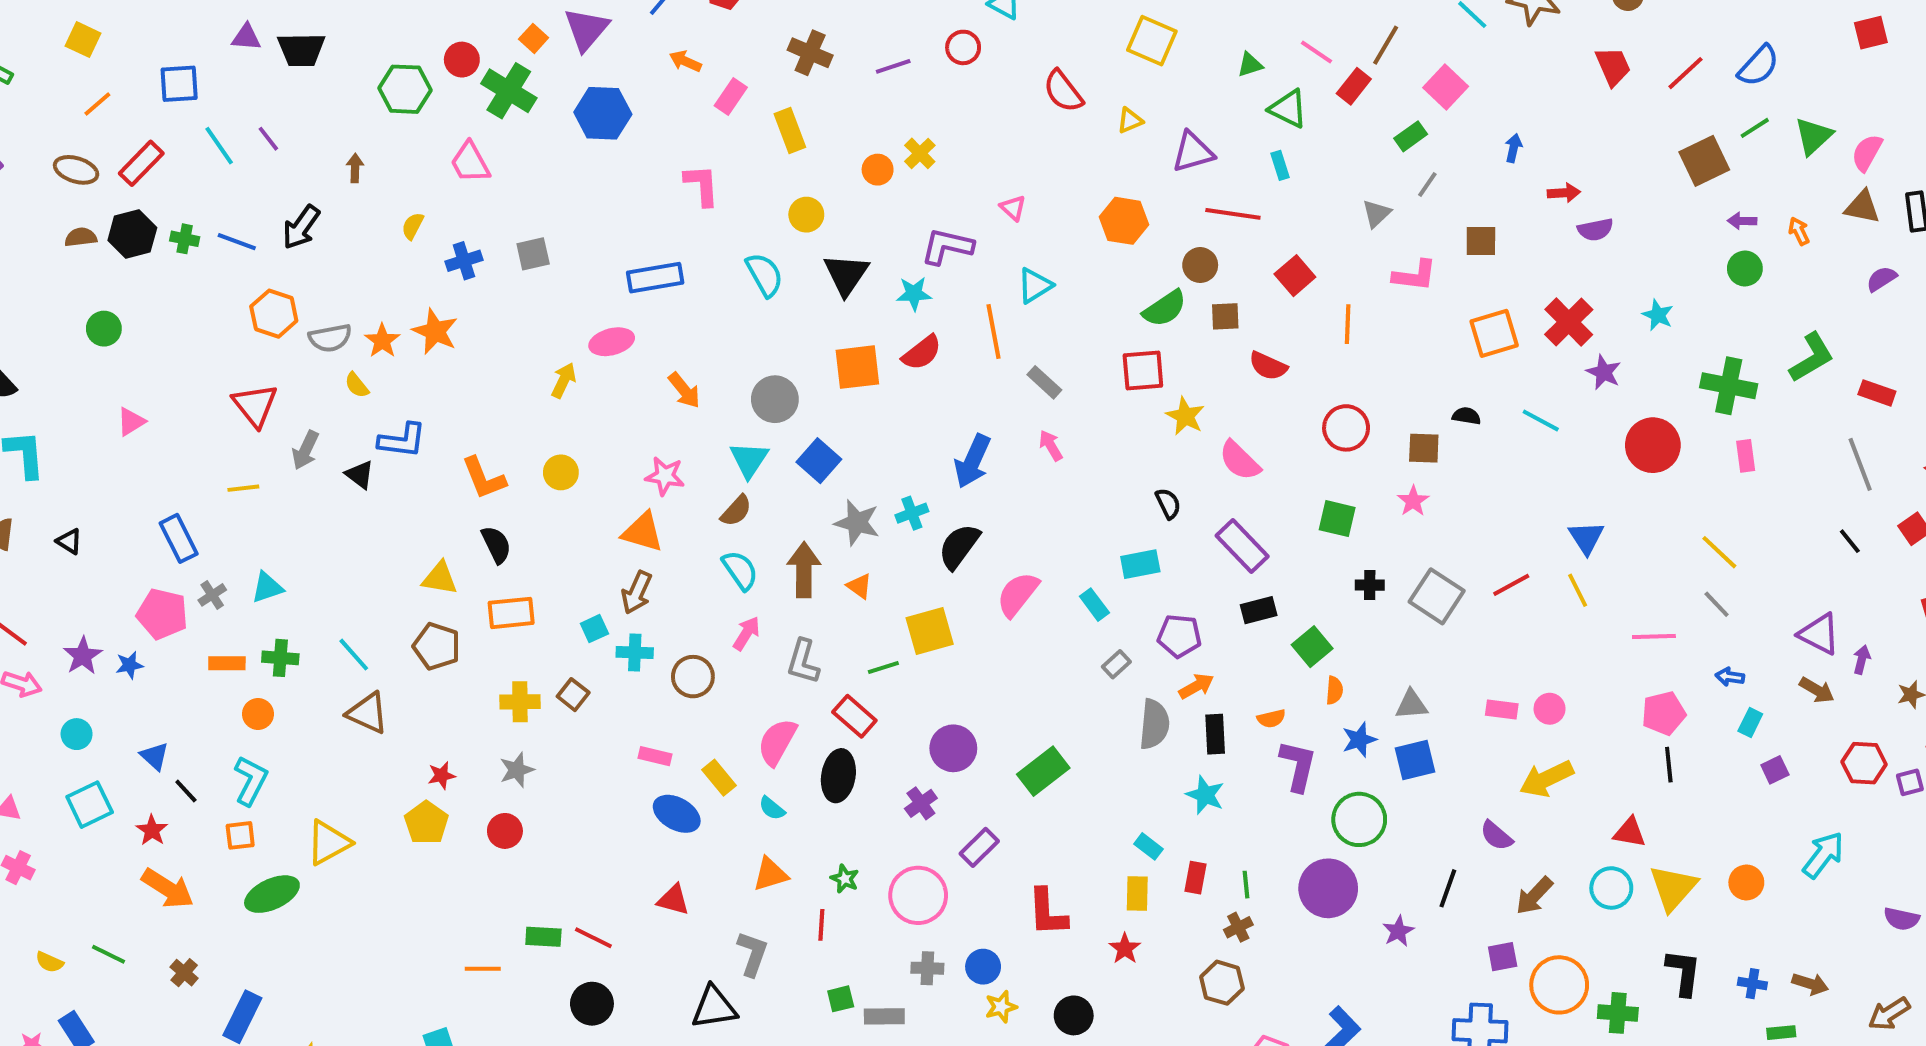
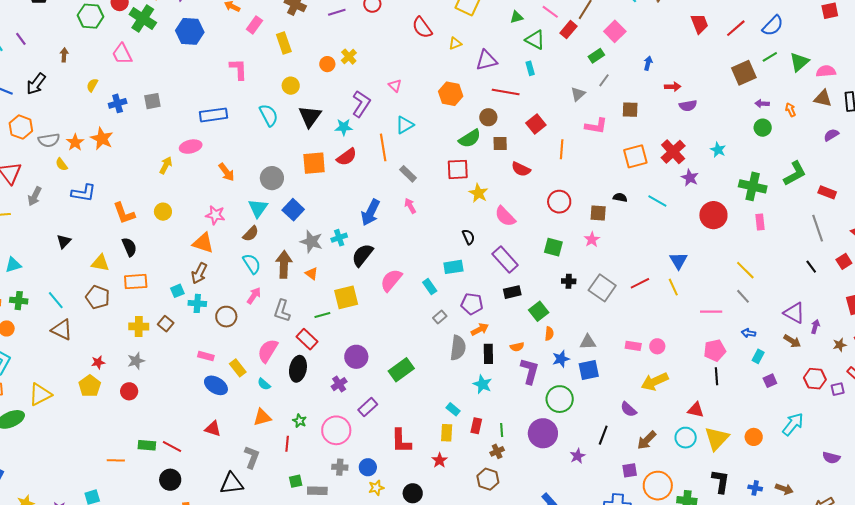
pink semicircle: (1867, 153) -> (826, 71), turned 54
purple L-shape: (947, 246) -> (361, 104), turned 108
black triangle: (360, 475) -> (64, 241), moved, turned 35

